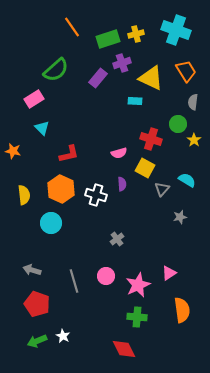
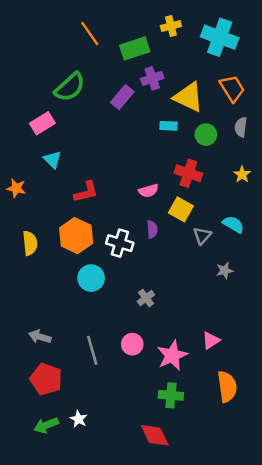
yellow cross: (136, 34) -> (171, 26), moved
green circle: (178, 124) -> (206, 135), moved
cyan circle: (51, 223) -> (91, 278), moved

